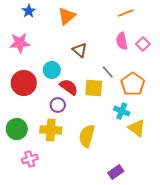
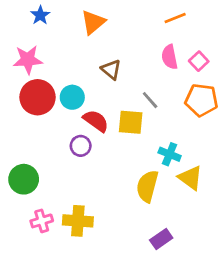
red circle: (24, 83) -> (38, 97), moved
orange pentagon: (133, 84) -> (201, 100), moved, turned -30
yellow cross: (51, 130) -> (78, 221), moved
yellow semicircle: (87, 136) -> (147, 186), moved

